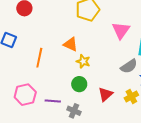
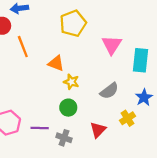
orange line: (39, 58) -> (23, 47), moved, turned -30
gray semicircle: (129, 66) -> (109, 91), moved
red triangle: (105, 94) -> (98, 130), moved

